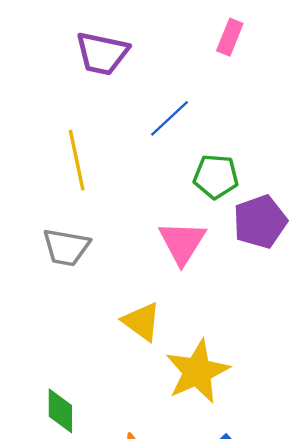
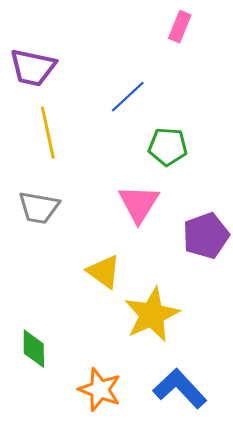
purple trapezoid: (102, 53) -> (33, 68), moved
purple pentagon: (260, 222) -> (206, 236), moved

